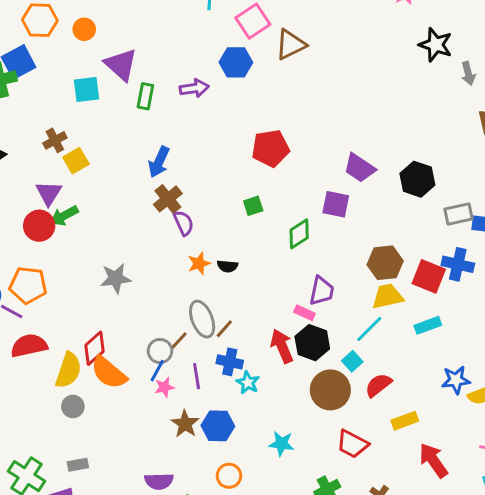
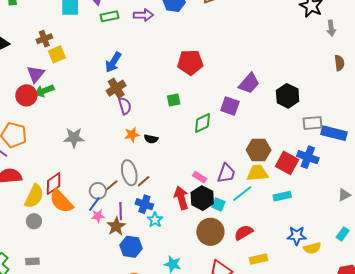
green rectangle: (145, 96) -> (110, 16), turned 60
purple trapezoid: (359, 168) -> (249, 83), turned -90
purple trapezoid: (322, 291) -> (226, 173), moved
cyan square: (352, 361) -> (218, 204), moved, turned -32
brown star: (185, 424) -> (116, 226), moved

